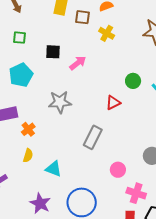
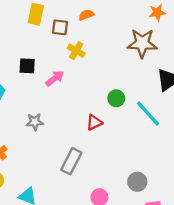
yellow cross: (107, 33) -> (76, 51), moved
gray star: (60, 102) -> (35, 122), size x0.7

